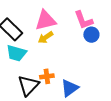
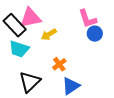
pink triangle: (46, 20) -> (30, 18), moved
orange cross: (47, 76) -> (59, 64), moved, turned -32

